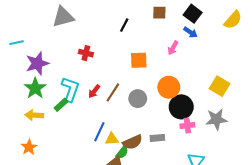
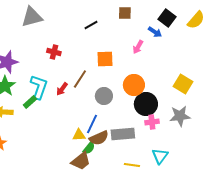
black square: (193, 14) -> (167, 18), moved
black line: (124, 25) -> (91, 25), turned 32
brown line: (113, 92) -> (80, 79), moved
blue line: (99, 132) -> (92, 124), moved
gray rectangle: (157, 138) -> (123, 134), size x1.6

